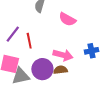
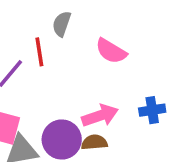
red line: (29, 41) -> (39, 52), moved
pink arrow: (63, 55) -> (100, 116), turned -36

